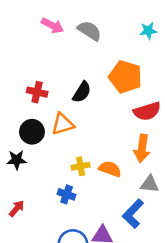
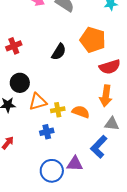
red cross: (37, 92) -> (14, 46), moved, turned -35
orange triangle: (63, 124) -> (38, 102), moved
blue cross: (67, 194) -> (47, 132), turned -32

